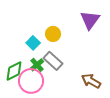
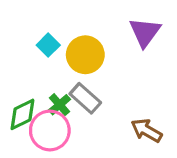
yellow circle: (53, 34) -> (85, 55), size x1.5
cyan square: (33, 43) -> (48, 45), moved

